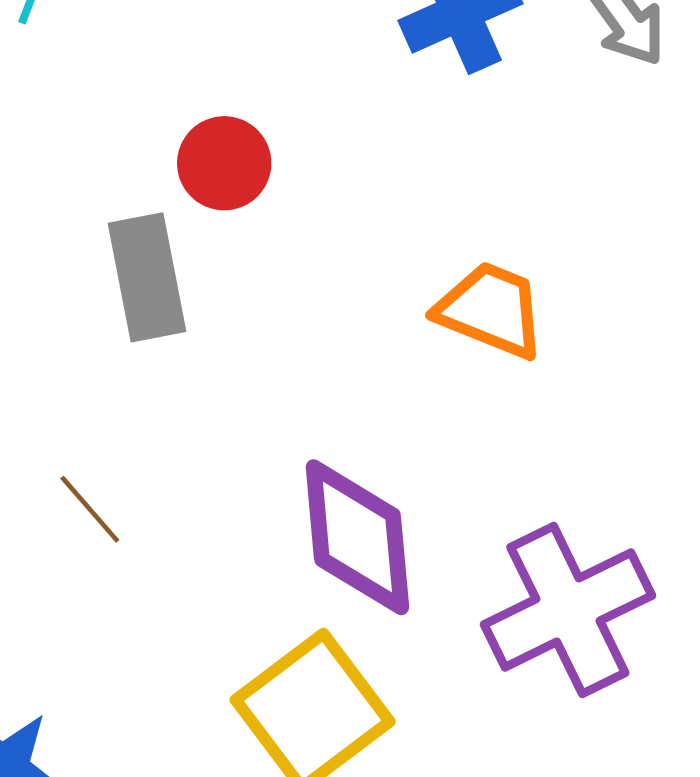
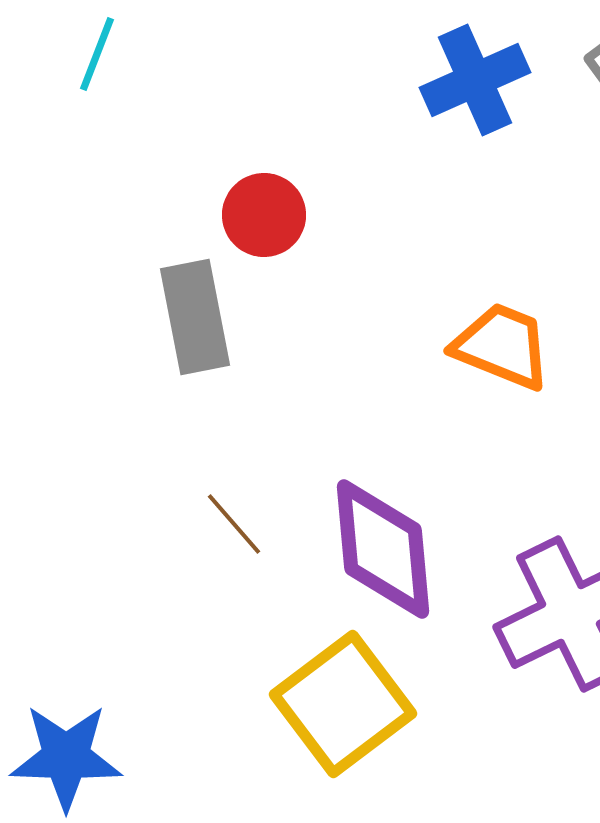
brown line: (90, 509) -> (234, 524), moved

